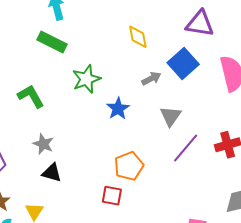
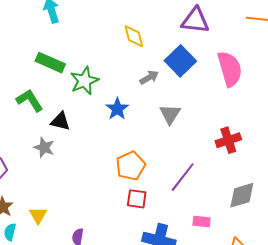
green rectangle: (52, 42) -> (50, 63), moved
purple line: (186, 148) -> (183, 177), moved
black triangle: (52, 173) -> (60, 121), moved
red square: (112, 196) -> (137, 199), moved

